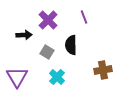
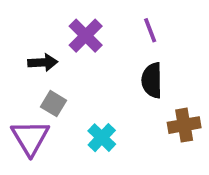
black semicircle: (71, 45) -> (152, 80), moved
gray square: (47, 52) -> (54, 104), moved

